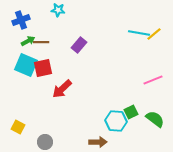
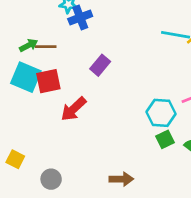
blue cross: (21, 20) -> (80, 18), moved
purple rectangle: (79, 45) -> (100, 65), moved
cyan hexagon: (116, 121) -> (161, 113), moved

